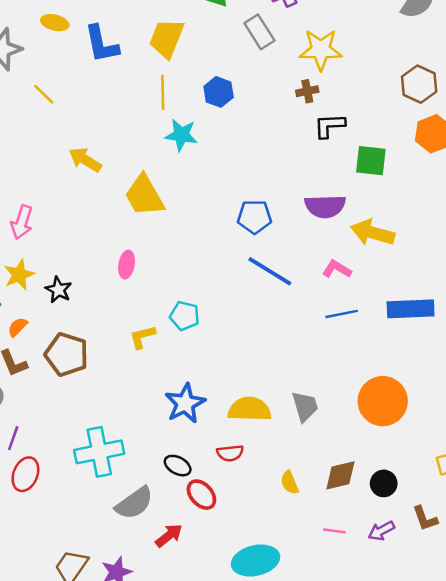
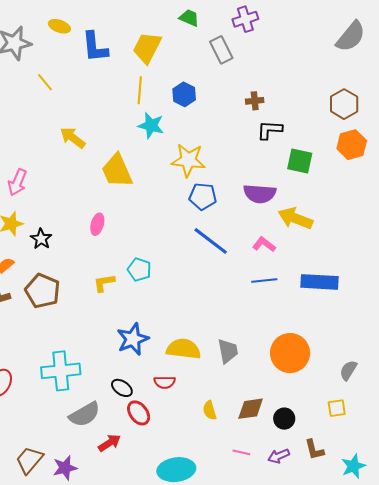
yellow star: (321, 50) -> (188, 160), moved

